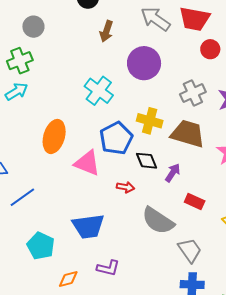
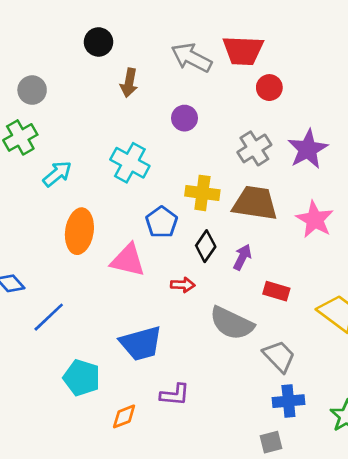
purple circle: (144, 63) -> (185, 118), size x0.6
cyan arrow: (16, 91) -> (57, 174), moved
blue pentagon: (116, 138) -> (162, 222), size x0.7
black diamond: (147, 161) -> (206, 246), turned 65

